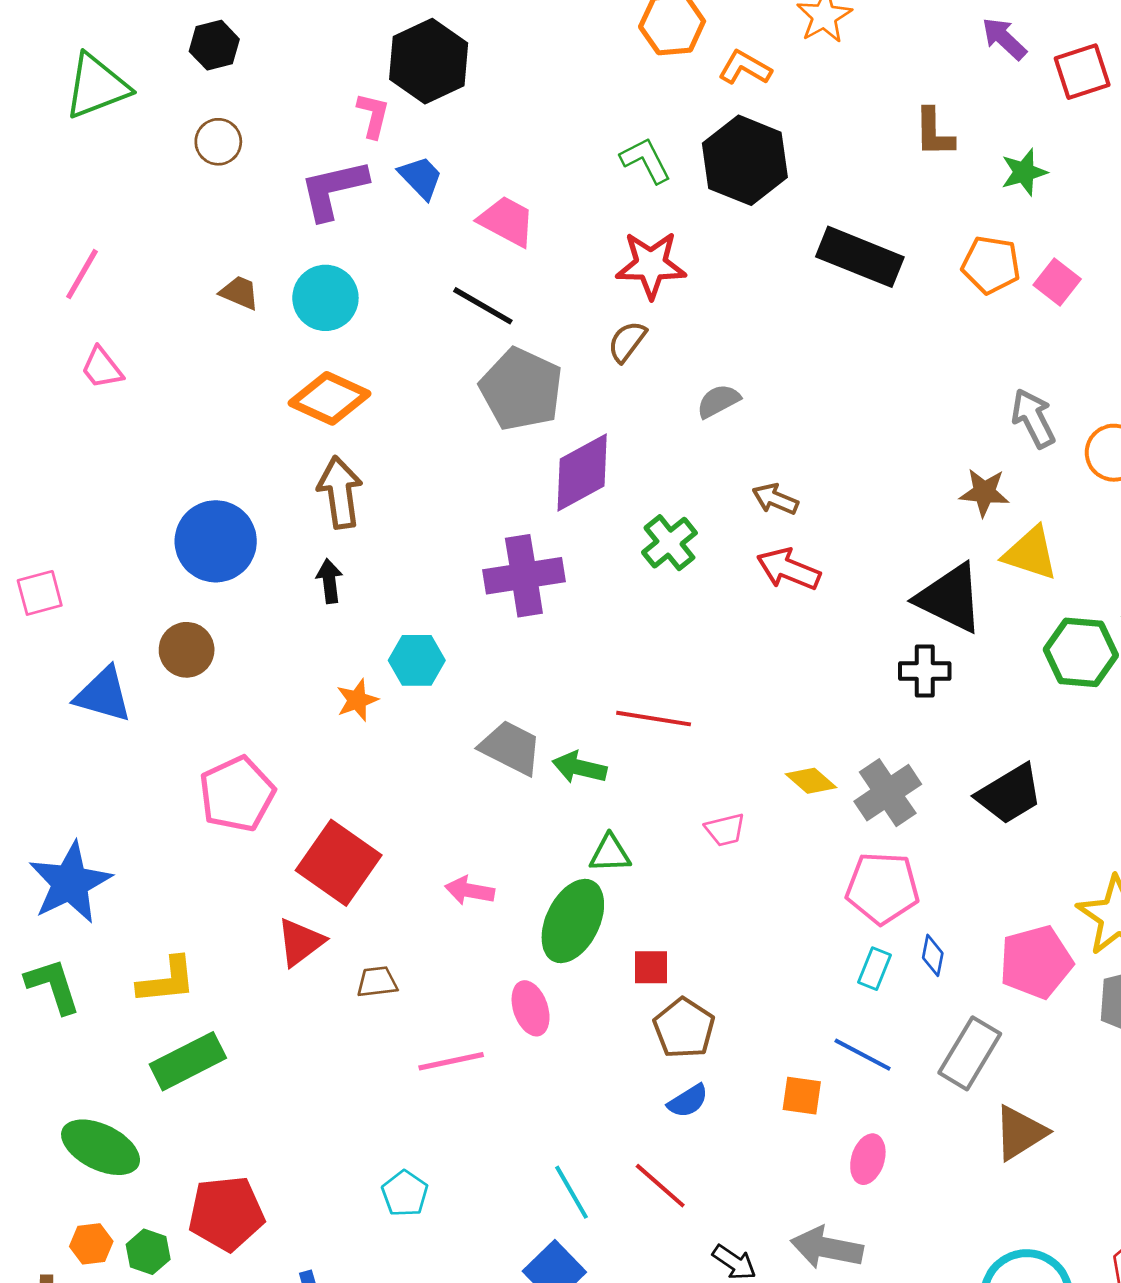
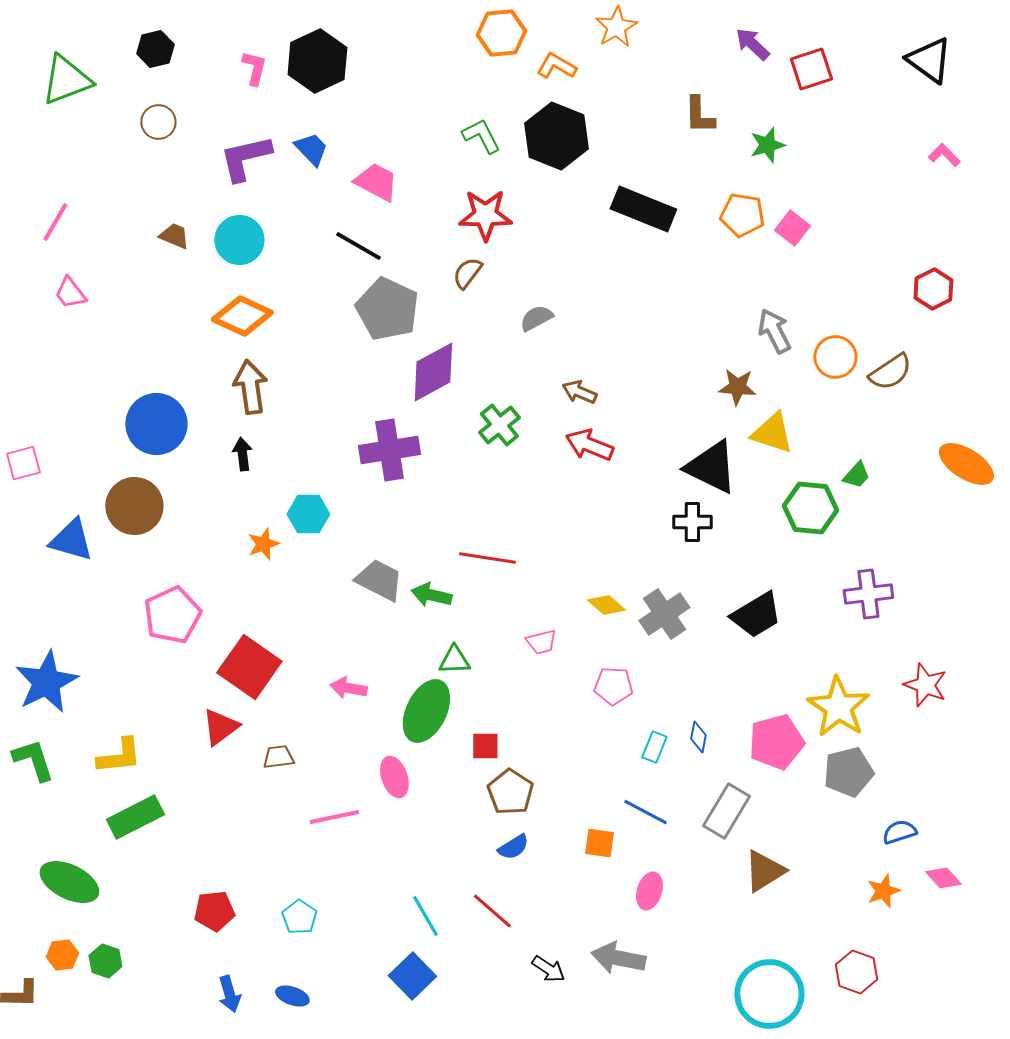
pink L-shape: (373, 115) -> (254, 68), moved
brown circle: (187, 650) -> (134, 506), size x1.4
pink pentagon: (882, 888) -> (613, 686), moved, size x0.7
red pentagon: (226, 1213) -> (214, 911), moved, size x0.7

